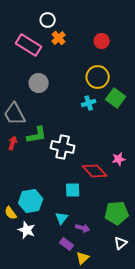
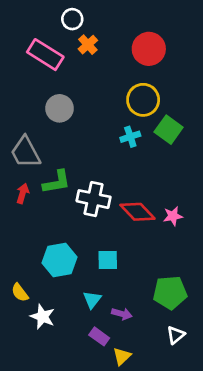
red circle: (102, 41) -> (149, 49), size x1.5
red diamond: (95, 171) -> (137, 212), moved
cyan hexagon: (31, 201) -> (60, 260), moved

